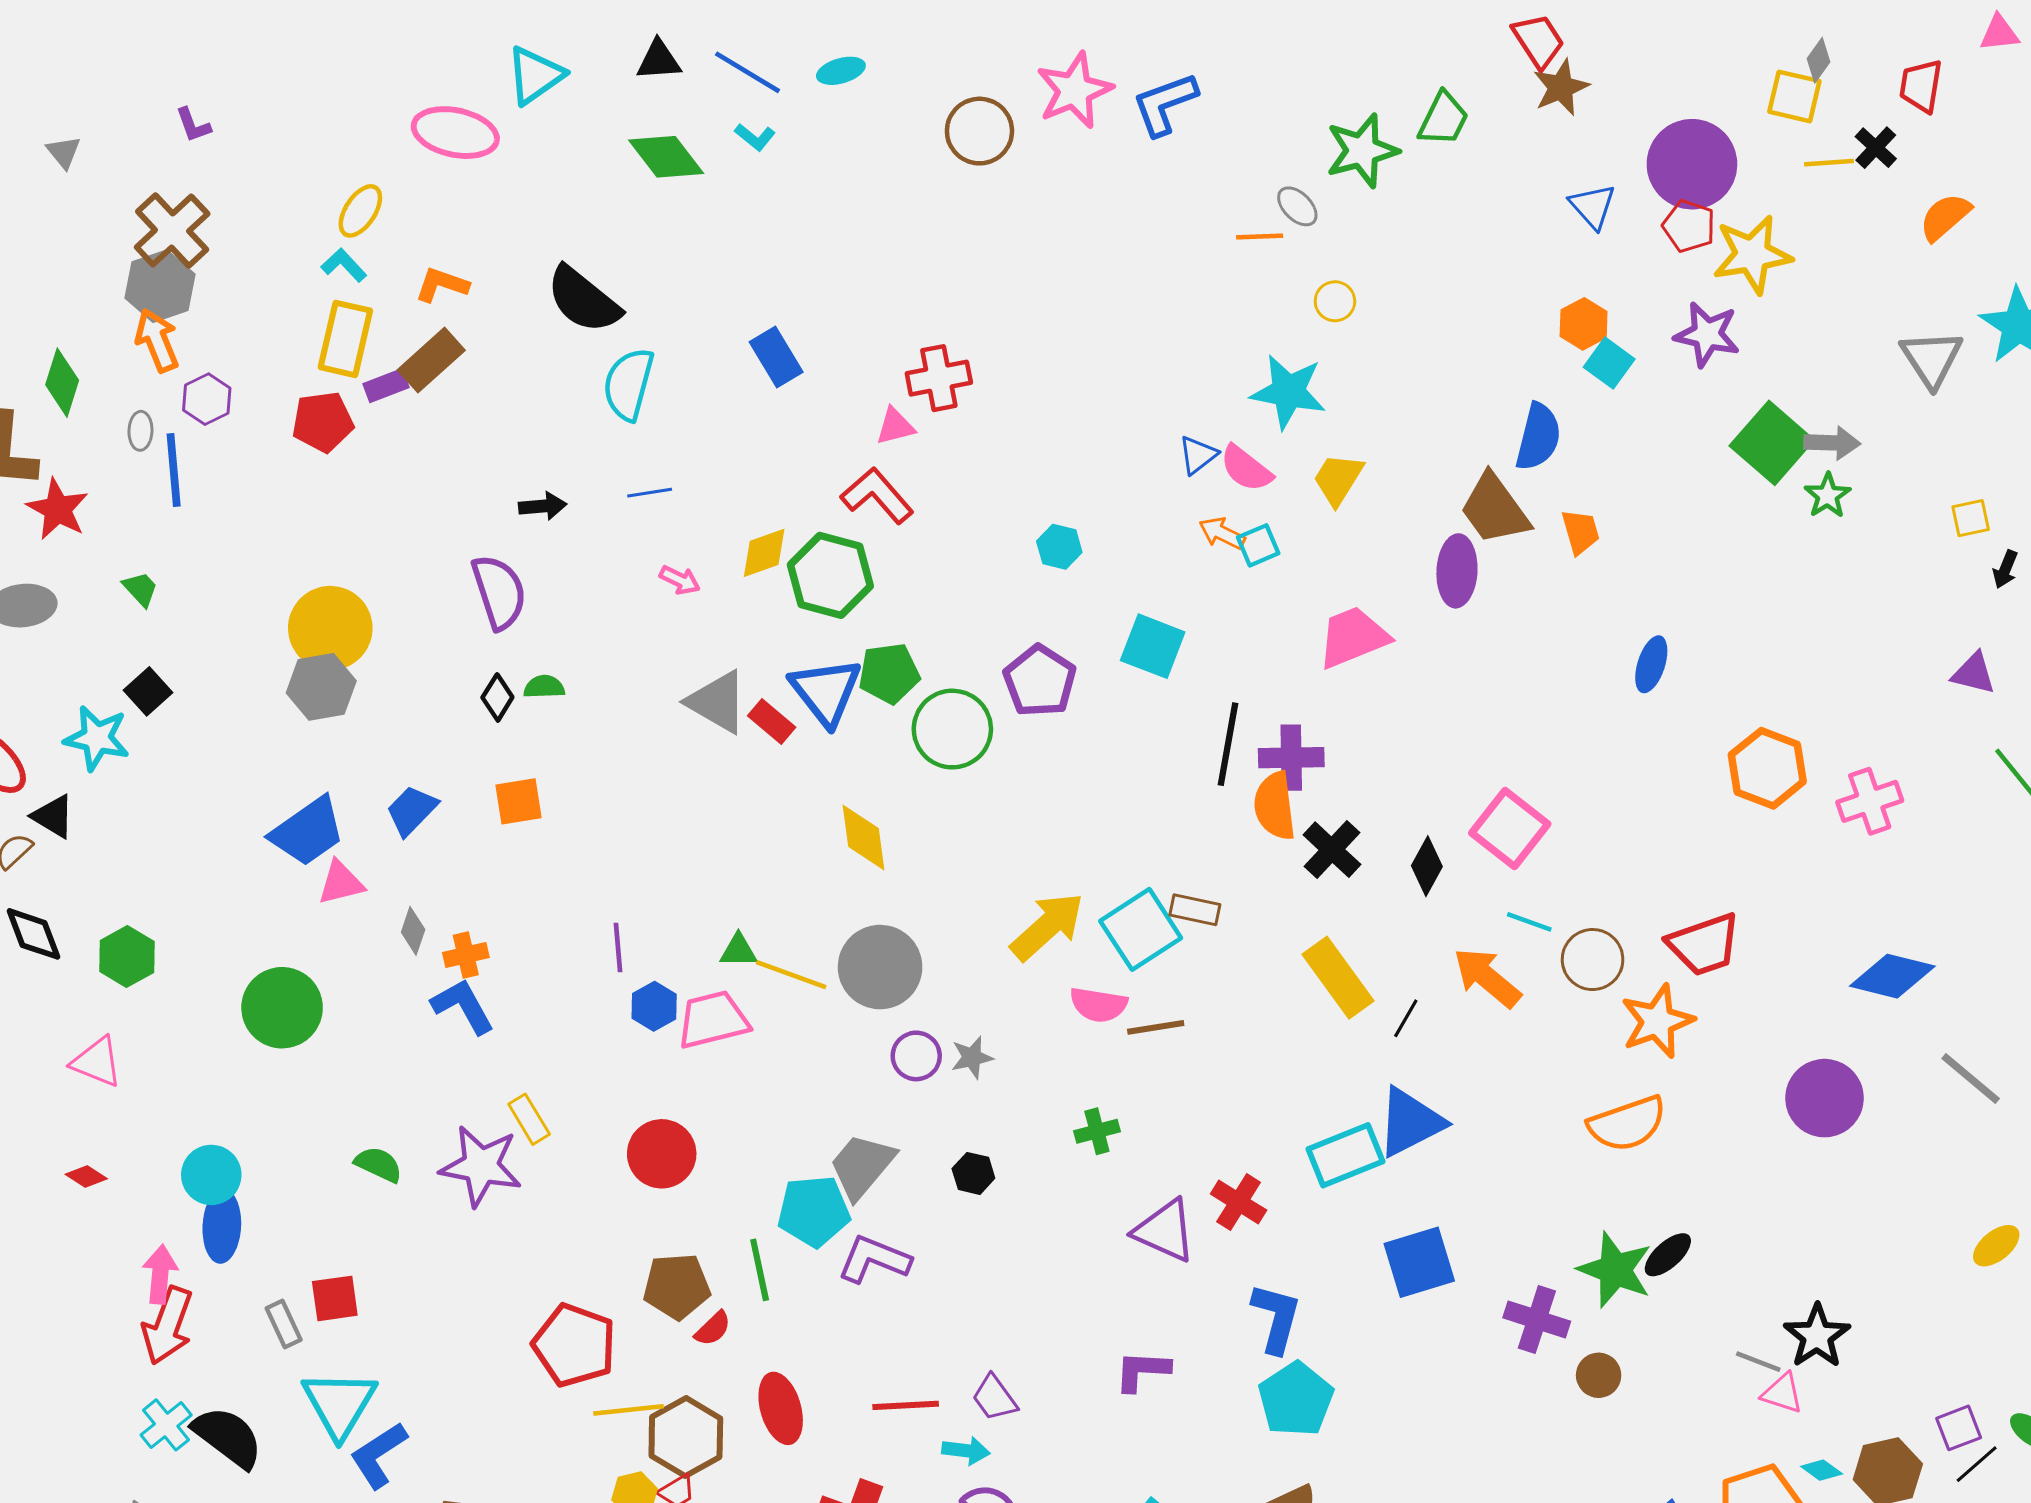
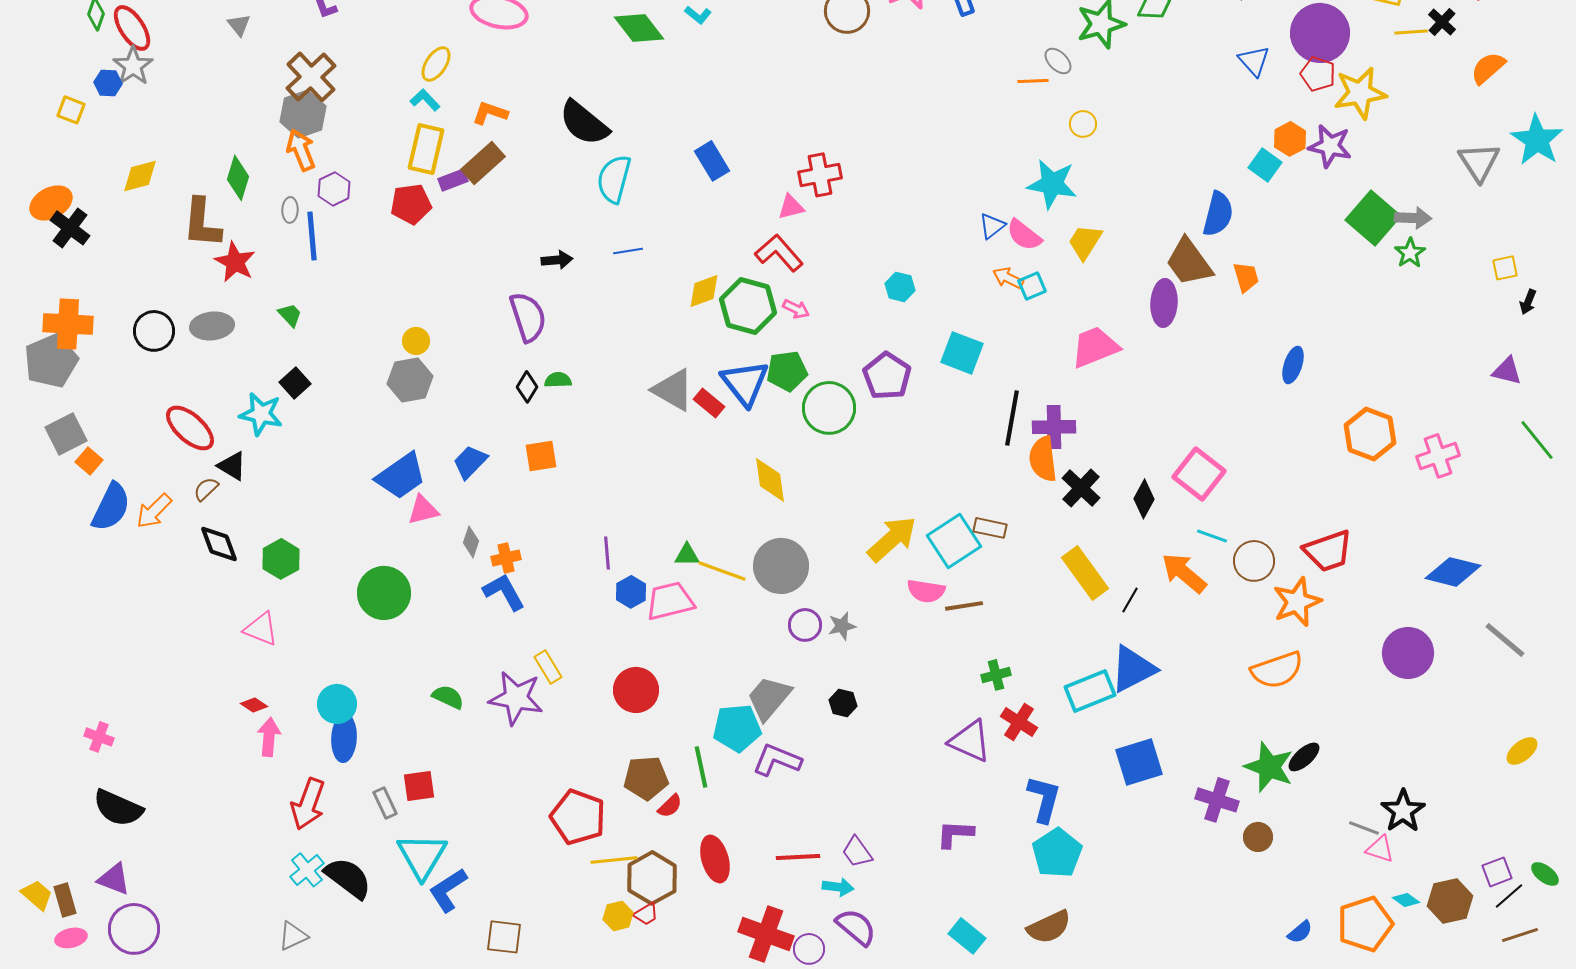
orange hexagon: (1584, 324) -> (1290, 139), moved
pink arrow: (680, 580) -> (796, 309), moved
yellow circle: (330, 628) -> (416, 341), size x0.5
green cross: (1097, 1131) -> (996, 675), moved
pink arrow: (160, 1274) -> (269, 737), moved

